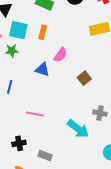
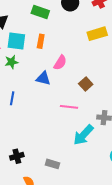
pink line: (35, 114) -> (69, 107), moved
cyan arrow: (78, 129) -> (83, 135), turned 100
black cross: (19, 143) -> (17, 156), moved

